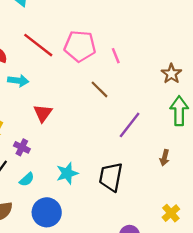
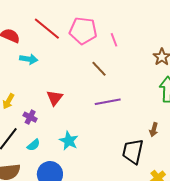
red triangle: (43, 113) -> (55, 98), moved
purple line: (130, 125) -> (108, 102), moved, turned 40
cyan star: (67, 173) -> (69, 141), turned -30
black trapezoid: (111, 177) -> (133, 151), moved

